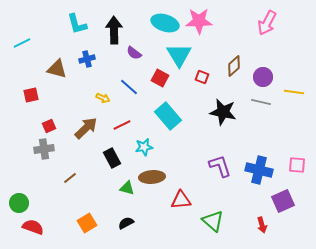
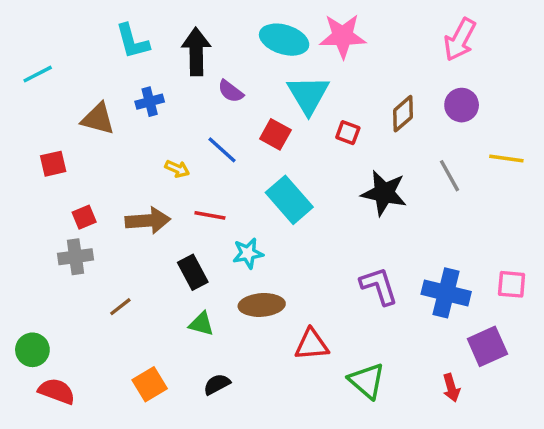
purple circle: (263, 77) -> (462, 105), moved
gray line: (261, 102) -> (450, 176), turned 48
red line: (122, 125) -> (210, 215), turned 36
brown arrow: (86, 128) -> (148, 221), turned 40
green triangle: (127, 188) -> (201, 324), moved

